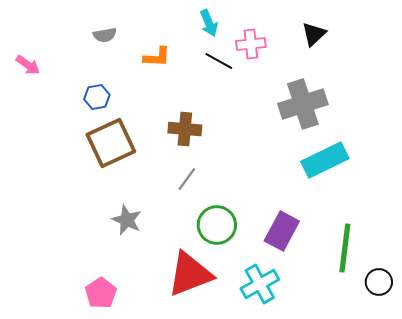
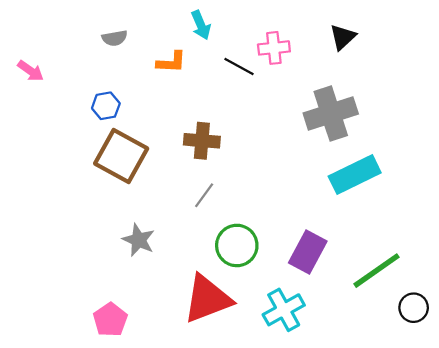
cyan arrow: (209, 23) -> (201, 25), moved
brown square: (111, 143) -> (121, 156), turned -36
green line: (345, 248) -> (376, 271), turned 48

